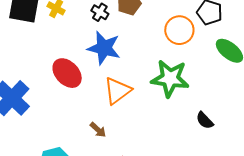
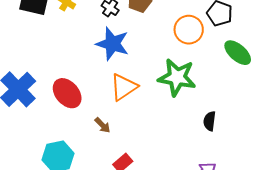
red ellipse: (67, 73) -> (67, 93), moved
black semicircle: (205, 120) -> (209, 121), turned 48

